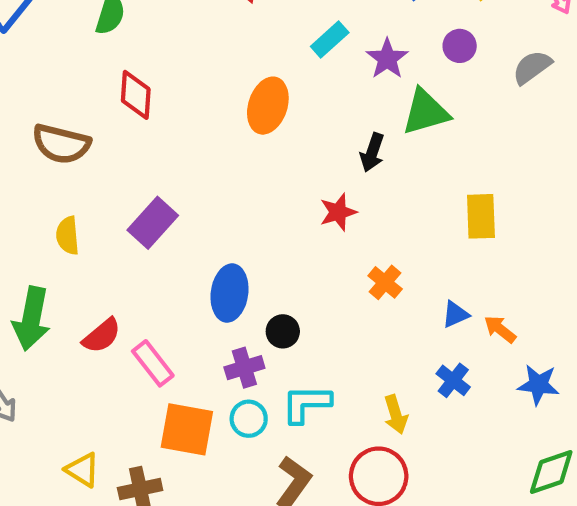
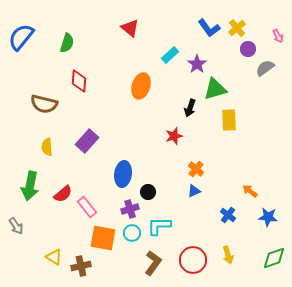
purple circle: (460, 46) -> (248, 49), moved
yellow rectangle: (481, 216) -> (229, 120), moved
blue triangle: (455, 314) -> (194, 191), moved
yellow arrow: (396, 414) -> (228, 255), moved

